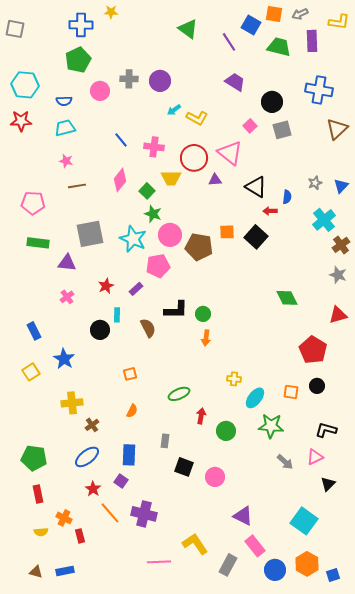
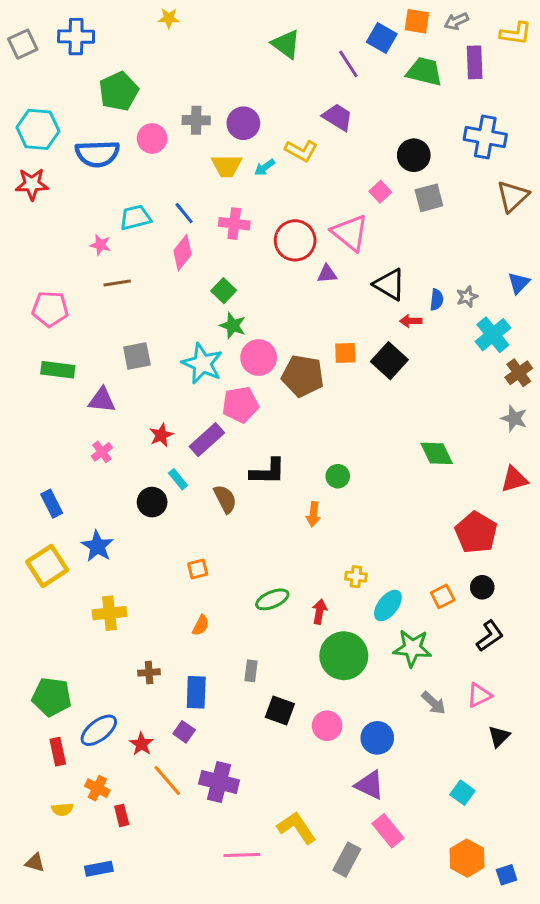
blue cross: (81, 25) -> (76, 37), moved
gray square: (15, 29) -> (23, 44), turned -36
purple trapezoid: (235, 82) -> (338, 117), moved
blue semicircle: (64, 101) -> (97, 154), size x1.8
yellow L-shape: (197, 118) -> (301, 151), moved
cyan trapezoid: (65, 128) -> (135, 218), moved
yellow trapezoid: (171, 178) -> (227, 166), moved
pink diamond: (120, 180) -> (183, 253), moved
gray star: (315, 183) -> (467, 297), moved
gray square: (90, 234) -> (137, 356), size x0.7
purple rectangle: (136, 289) -> (207, 440), size x1.6
green circle: (203, 314) -> (338, 476), moved
cyan rectangle: (117, 315) -> (178, 479), turned -40
yellow square: (31, 372) -> (47, 566), size x1.5
orange square: (291, 392) -> (443, 596), turned -35
red arrow: (201, 416) -> (319, 612), moved
brown cross: (92, 425) -> (149, 672), moved, turned 32
black L-shape: (326, 430) -> (490, 636), moved, turned 130
green circle: (226, 431) -> (344, 656), size x1.6
blue ellipse: (87, 457) -> (99, 730), moved
cyan square: (304, 521) -> (462, 793), size x0.6
blue circle: (275, 570) -> (377, 738), moved
brown triangle: (36, 572) -> (35, 863), moved

